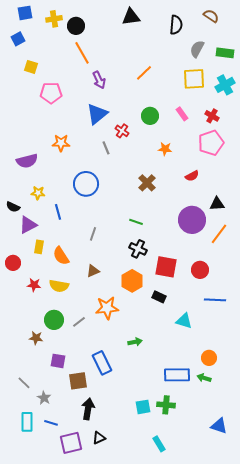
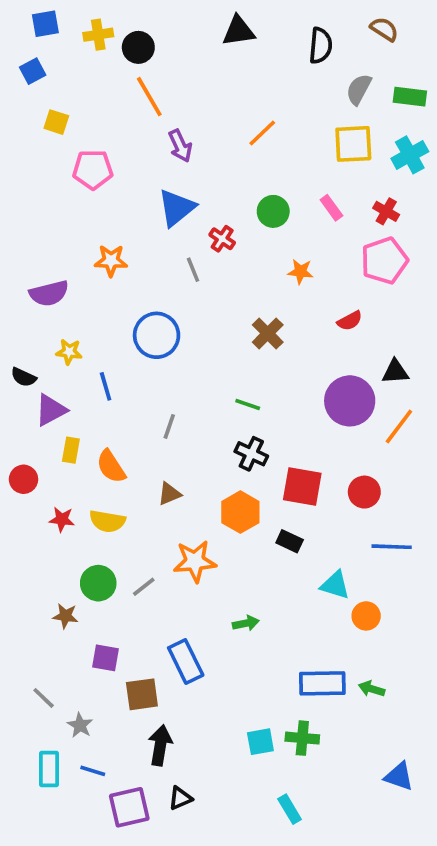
orange circle: (209, 358) -> (366, 616), moved

